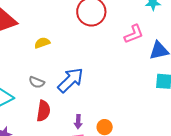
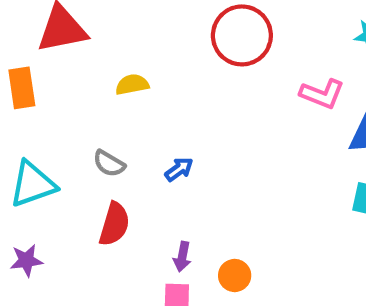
pink L-shape: (134, 34) -> (322, 94), turned 35
blue arrow: (71, 80) -> (179, 169), size x0.5

